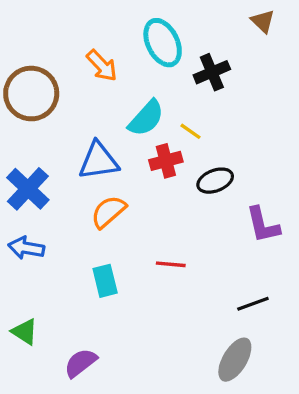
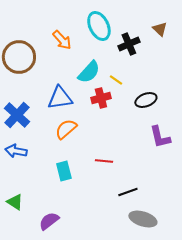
brown triangle: (263, 21) -> (160, 29), moved
black ellipse: (215, 181) -> (146, 100), moved
black line: (253, 304) -> (128, 192), moved
gray ellipse: (235, 360) -> (143, 219), turned 76

